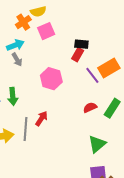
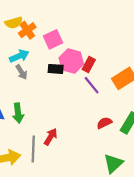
yellow semicircle: (38, 11) -> (14, 23), moved
black rectangle: (81, 44) -> (56, 69), moved
purple line: (92, 75) -> (92, 85), moved
pink hexagon: (51, 79) -> (71, 61), moved

